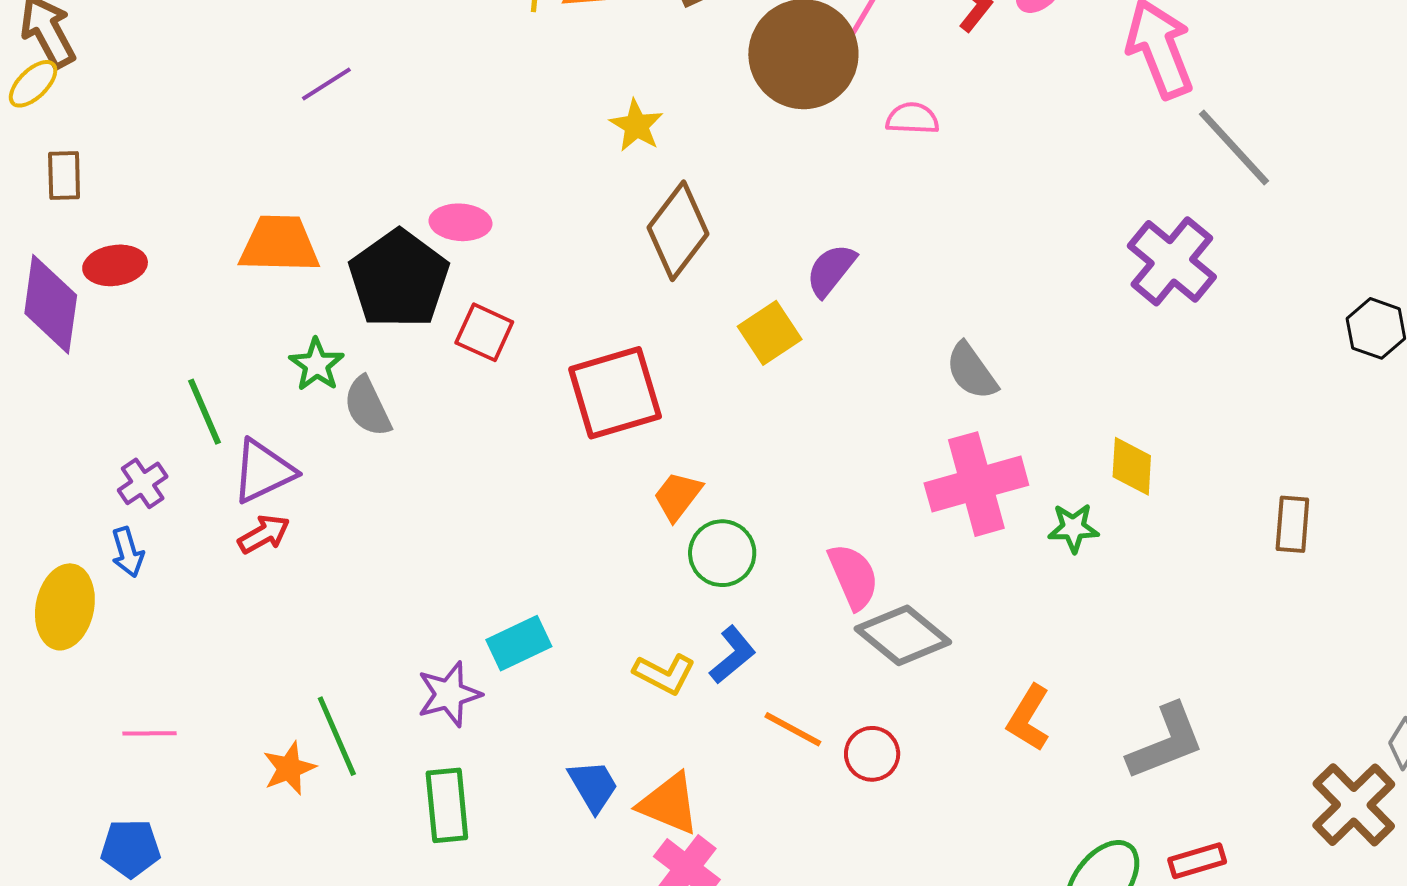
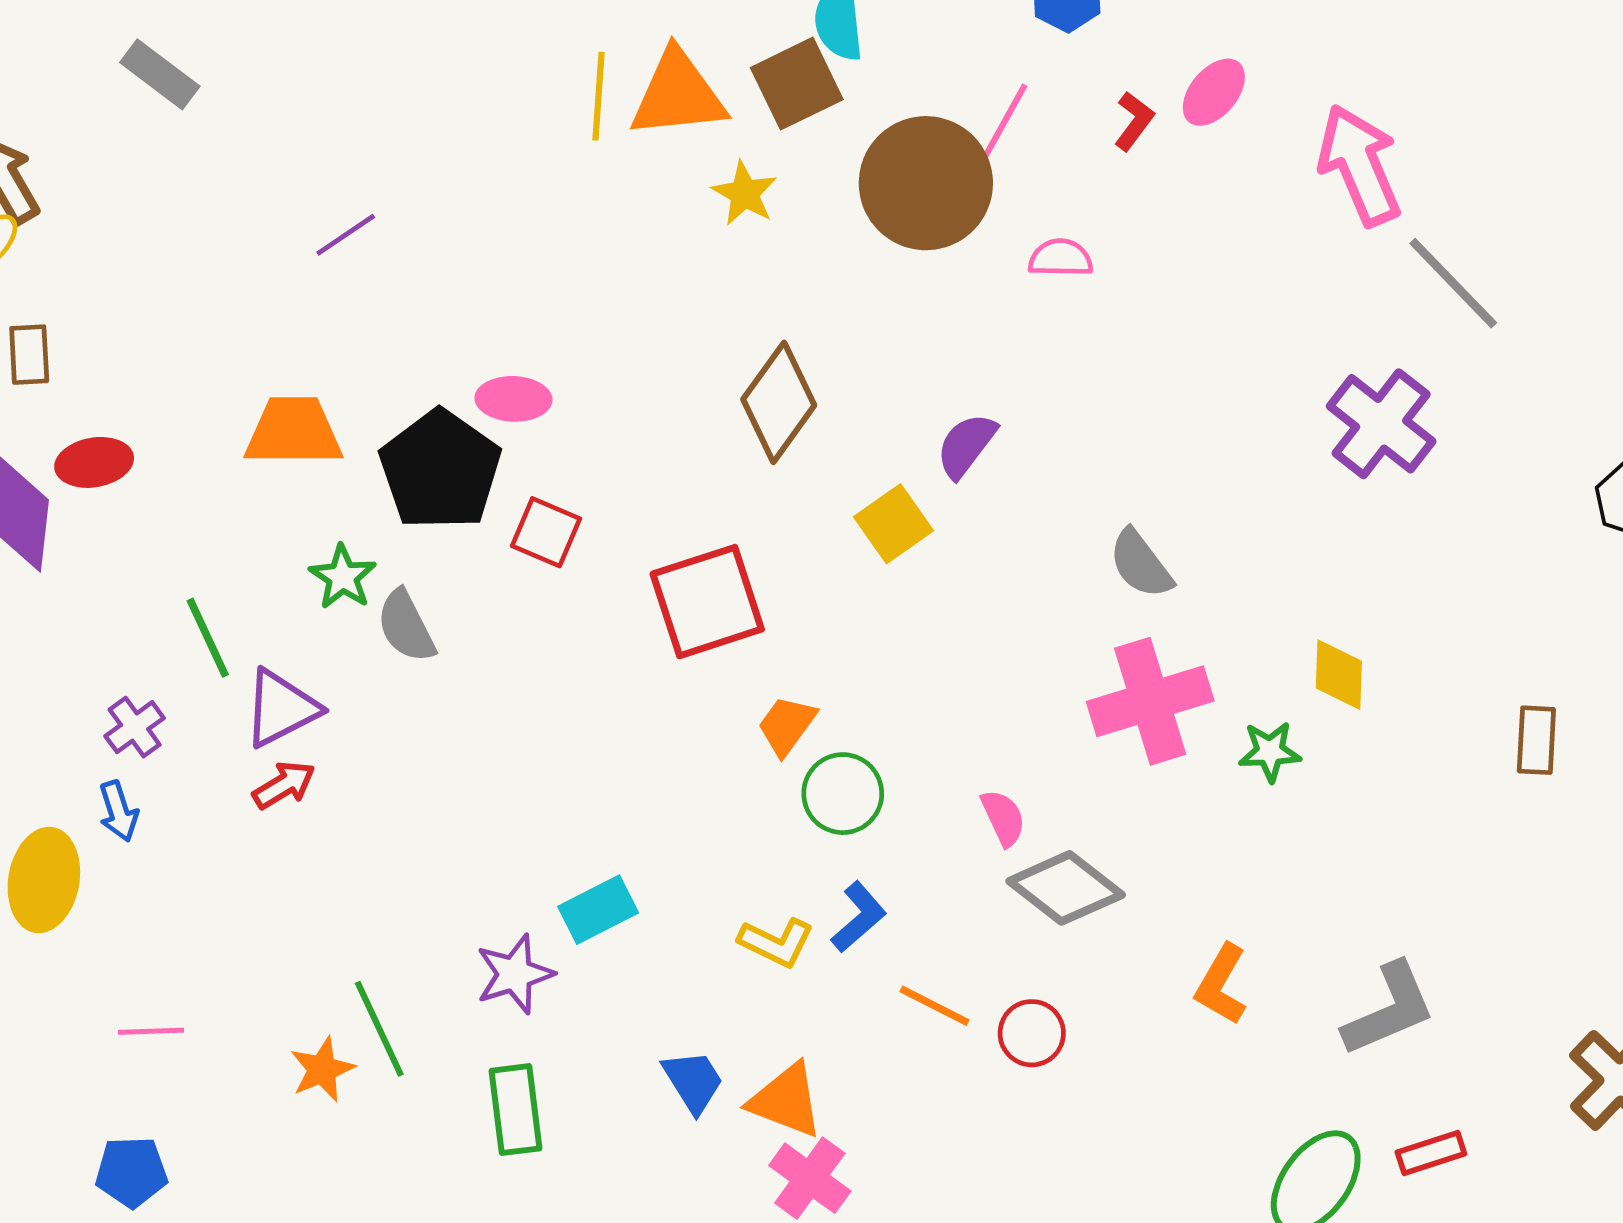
yellow star: (636, 126) -> (745, 193), moved
pink semicircle: (853, 576) -> (1003, 818), size x0.7

